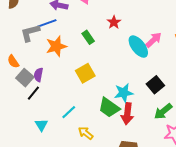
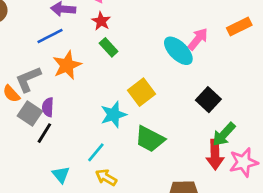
red star: (114, 22) -> (101, 21), moved
gray L-shape: (30, 33) -> (28, 79), moved
yellow square: (85, 73) -> (142, 92), moved
cyan star: (124, 93) -> (113, 115), moved
red arrow: (127, 114) -> (215, 155), moved
yellow arrow: (86, 133) -> (106, 177), moved

